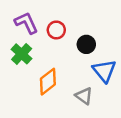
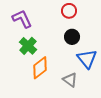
red circle: (56, 30) -> (69, 11), moved
green cross: (22, 54) -> (28, 46), moved

